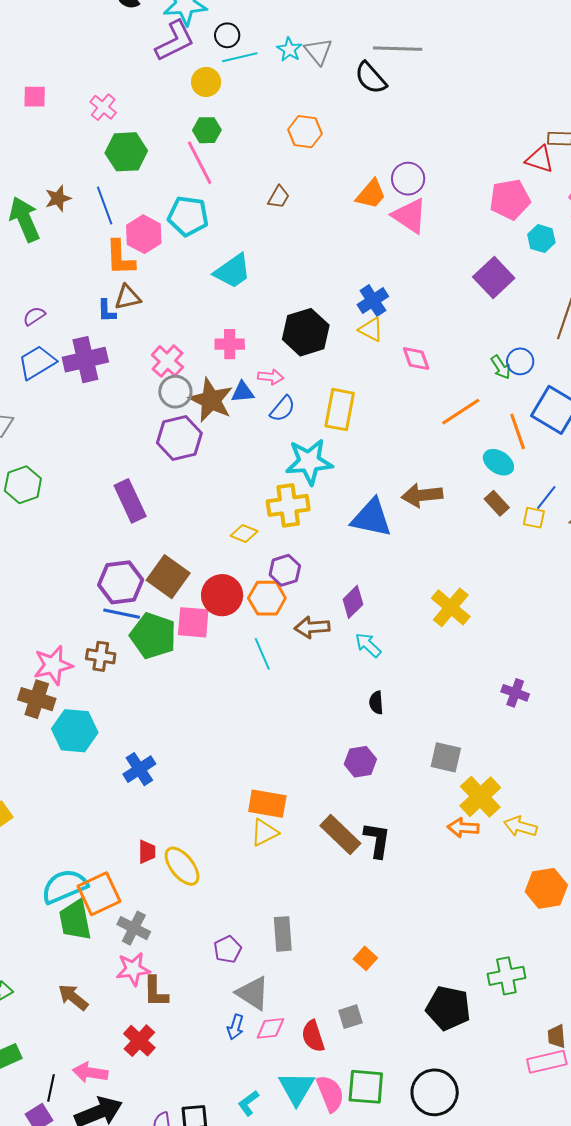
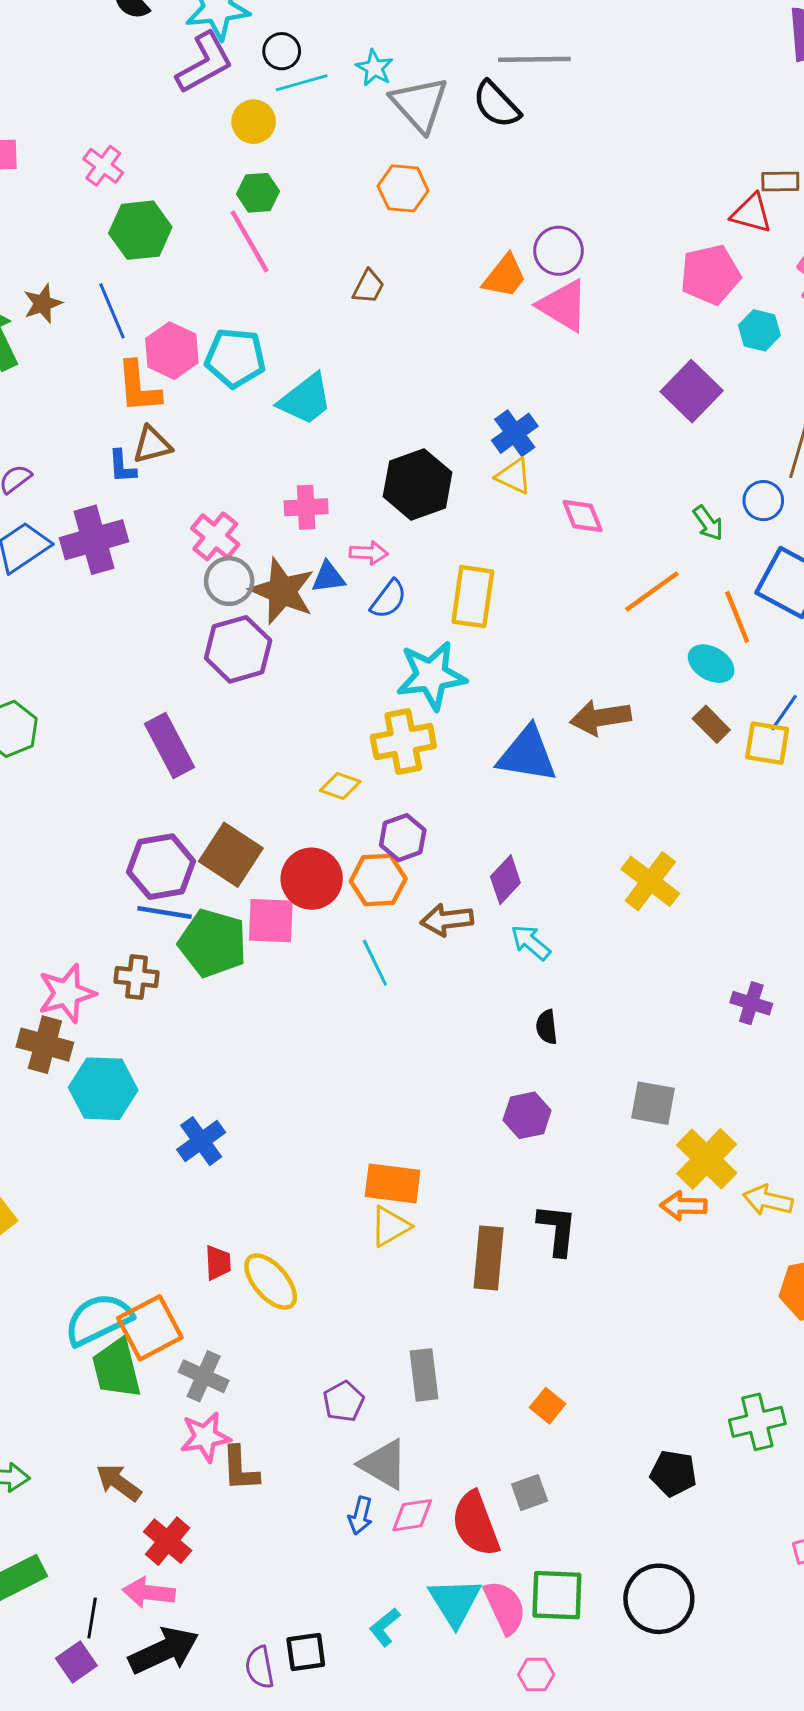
gray triangle: (318, 51) -> (420, 104), moved, size x1.4
cyan pentagon: (188, 216) -> (235, 358), moved
blue circle: (520, 361) -> (763, 501), moved
yellow square: (534, 518) -> (767, 743), size x1.4
brown rectangle: (340, 835) -> (489, 1258), moved, turned 54
black pentagon: (448, 1008) -> (673, 1473), size x0.7
red semicircle: (313, 1036) -> (476, 1524), size x1.4
red cross: (139, 1041) -> (168, 1541), moved

